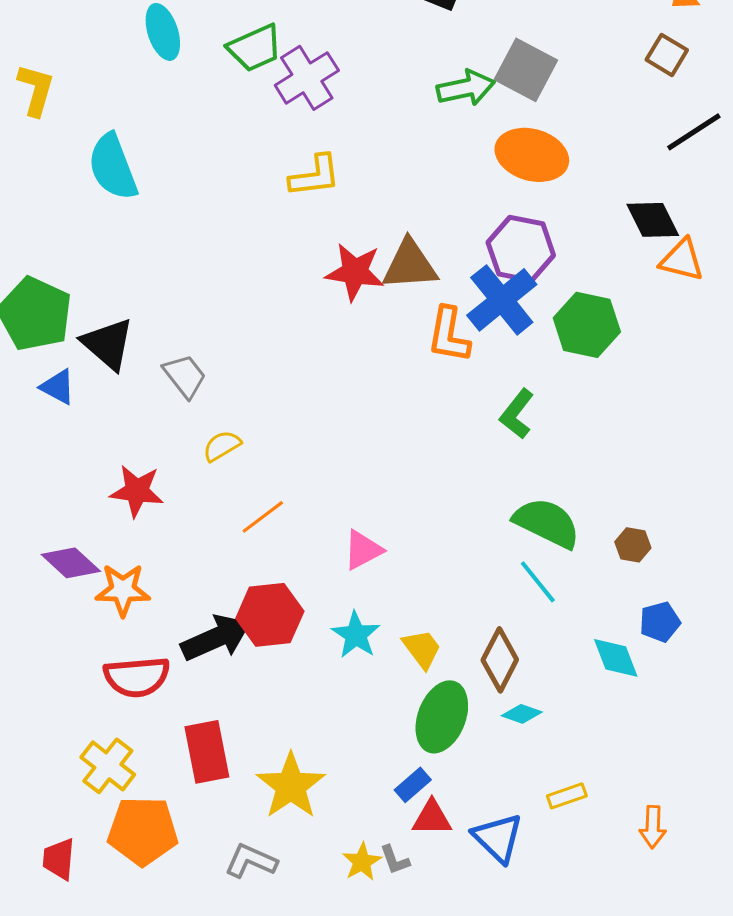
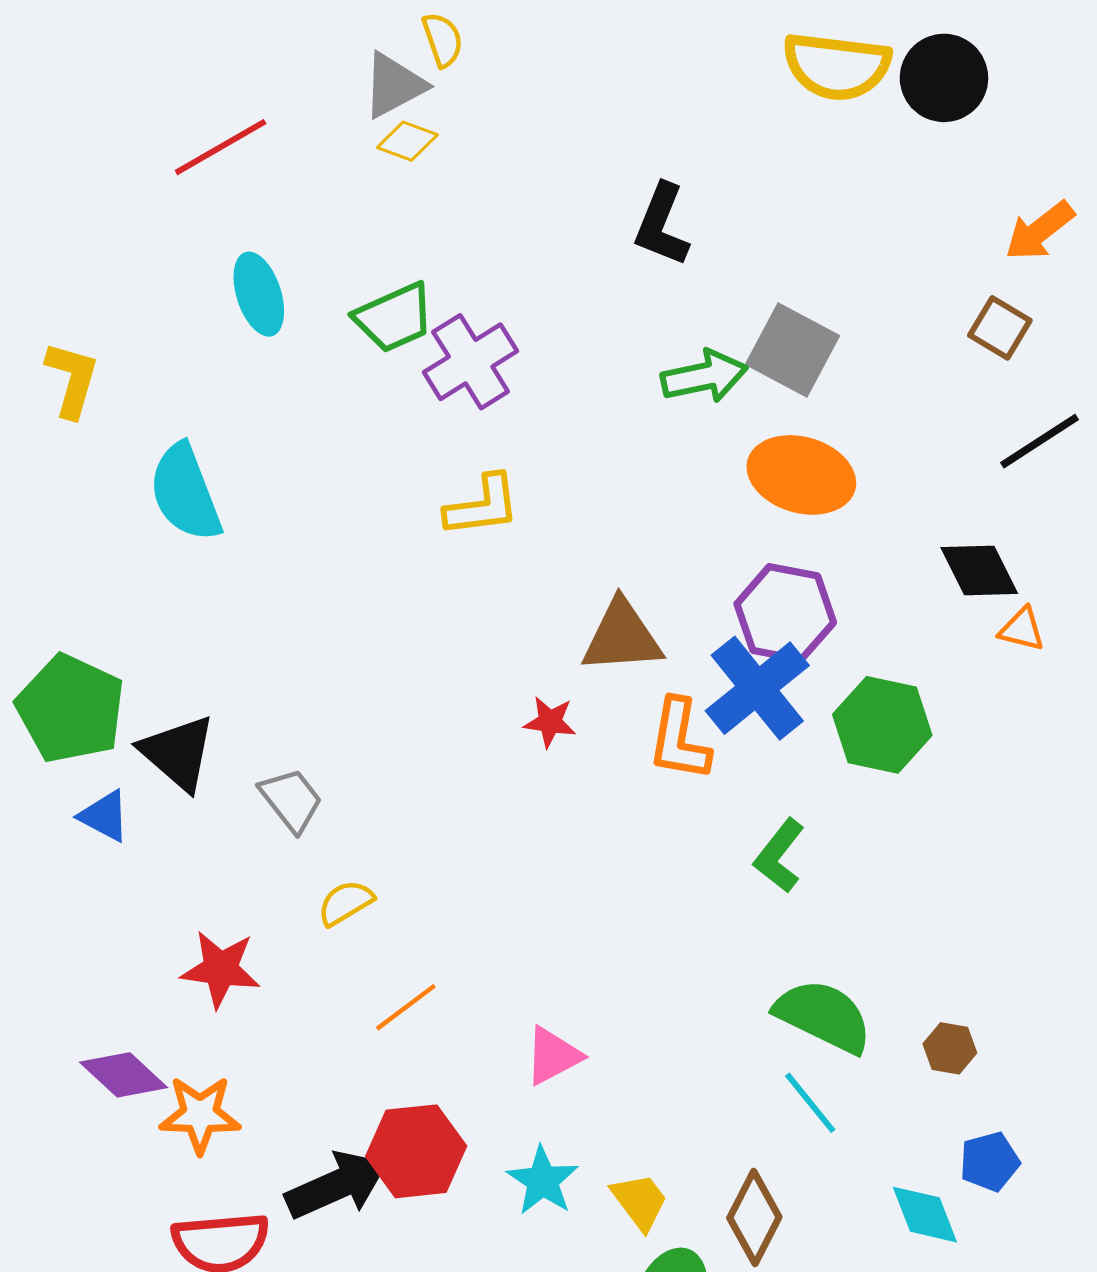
orange triangle: (682, 260) -> (1022, 629), size x0.7
red star: (355, 272) -> (550, 722), moved, size x0.6

